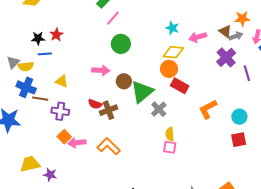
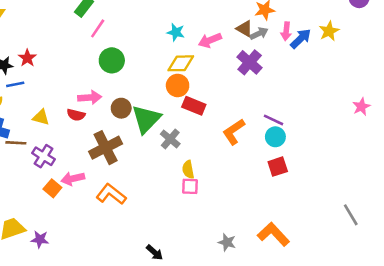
purple line: (247, 73) -> (274, 120), moved, turned -42
red semicircle: (95, 104) -> (76, 115), moved
brown cross: (109, 110) -> (106, 148), size x1.4
purple cross: (60, 111) -> (44, 156), turned 30
pink arrow: (77, 143) -> (73, 179), moved

